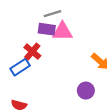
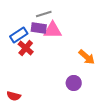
blue rectangle: (20, 67) -> (19, 35), moved

